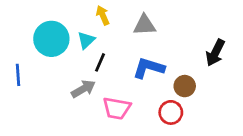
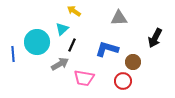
yellow arrow: (103, 15) -> (74, 11), turned -32
gray triangle: (144, 25) -> (119, 18), moved
cyan circle: (51, 39) -> (37, 42), moved

